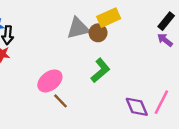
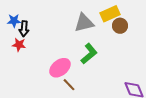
brown circle: (98, 33) -> (120, 26), moved
green L-shape: (100, 70) -> (89, 54), moved

